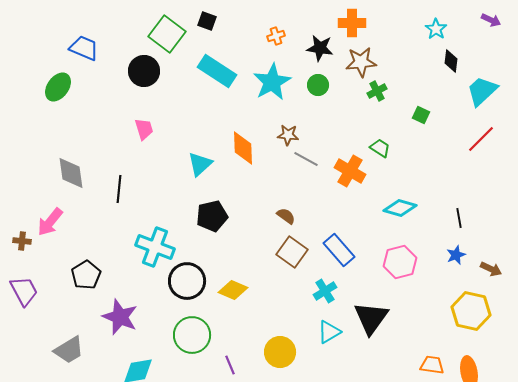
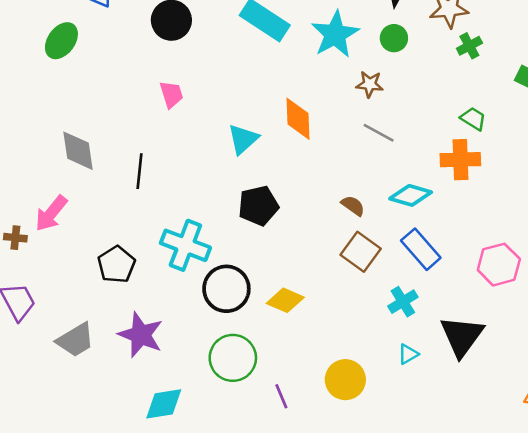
brown star: (288, 135) -> (370, 84), moved
orange cross: (350, 171) -> (460, 160), moved, turned -32
cyan diamond: (400, 208) -> (411, 195), moved
black pentagon: (86, 275) -> (116, 265), moved
cyan triangle: (329, 332) -> (408, 354), size x0.7
gray trapezoid: (69, 350) -> (75, 340), moved

